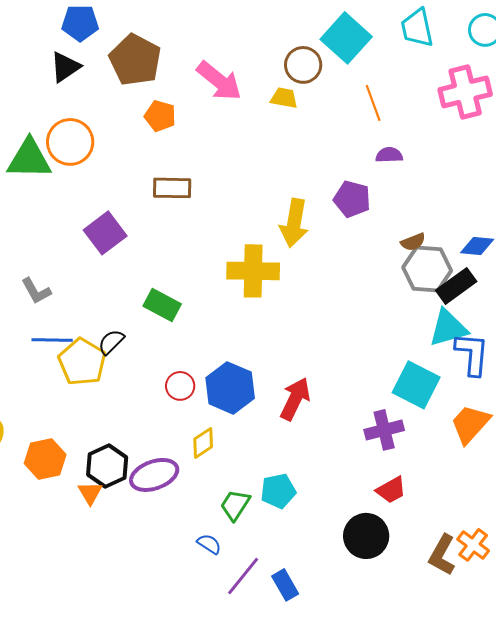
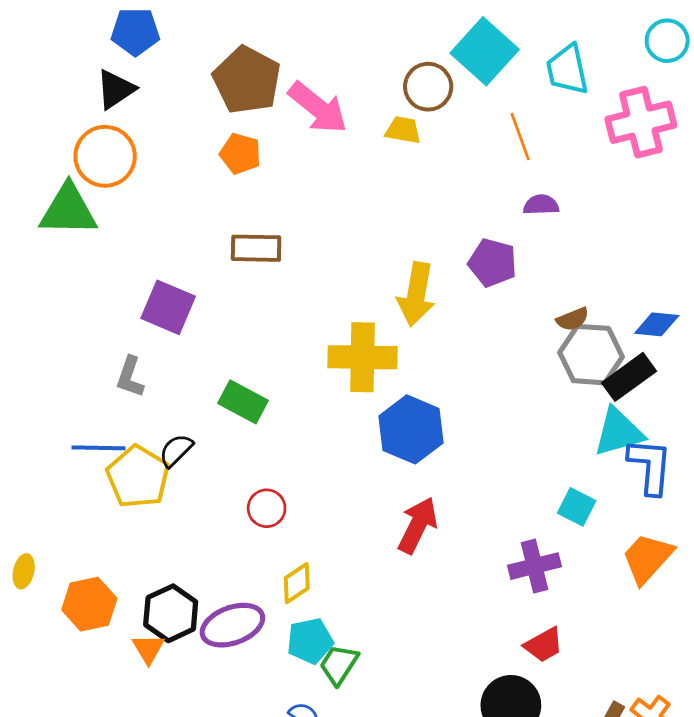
cyan trapezoid: (417, 28) -> (567, 70), moved
brown pentagon: (135, 60) -> (247, 80), moved
orange circle: (70, 142) -> (105, 156), moved
purple square: (105, 233) -> (168, 307), turned -30
gray L-shape: (36, 291) -> (130, 377), moved, turned 48
cyan square: (416, 385) -> (577, 507), size x0.6
blue hexagon: (230, 388) -> (411, 429), moved
cyan pentagon: (278, 491) -> (310, 641), moved

